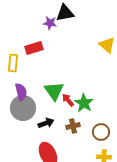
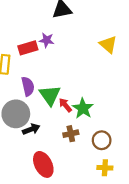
purple star: (50, 23) -> (47, 40), moved
purple semicircle: (21, 92) -> (28, 86), moved
black arrow: (46, 123) -> (31, 129), moved

